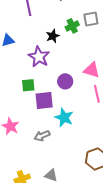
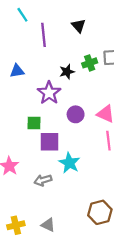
purple circle: (65, 81) -> (76, 114), moved

